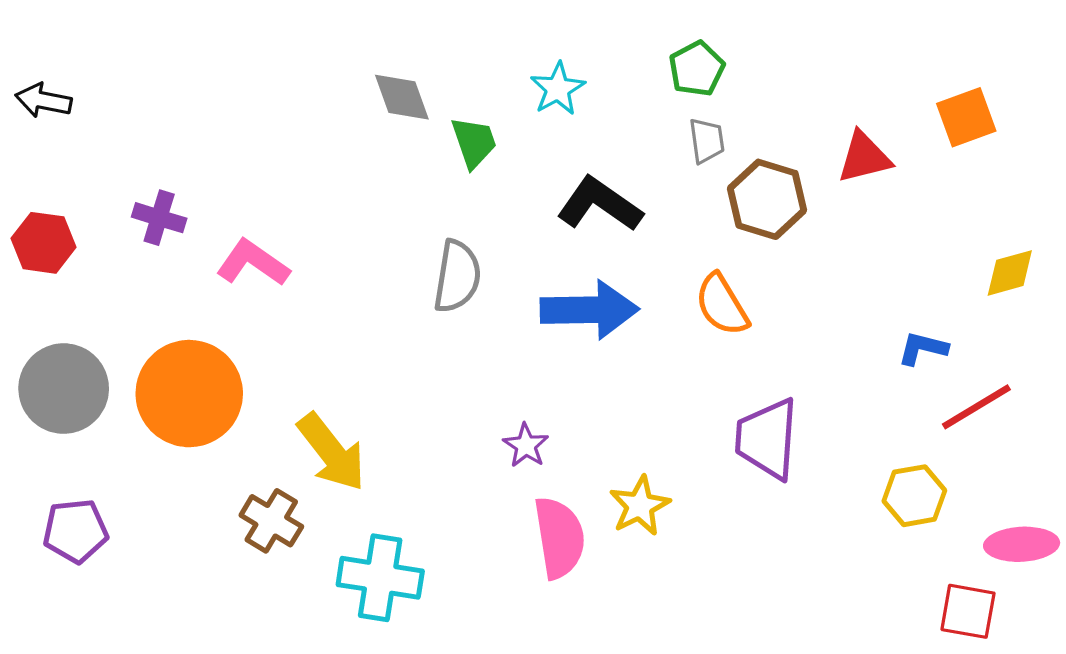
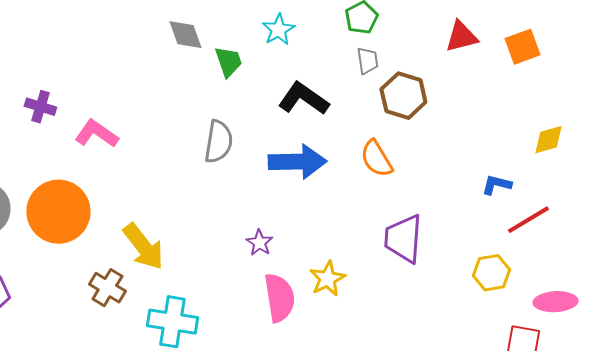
red triangle: (864, 157) -> (461, 37), moved

